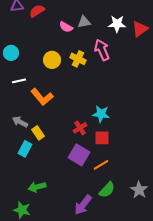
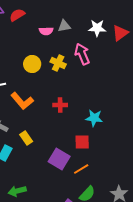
pink semicircle: (66, 27) -> (46, 31), turned -32
cyan star: (101, 114) -> (94, 118), moved
red cross: (80, 128) -> (60, 105), moved, turned 32
yellow rectangle: (38, 133) -> (26, 138), moved

